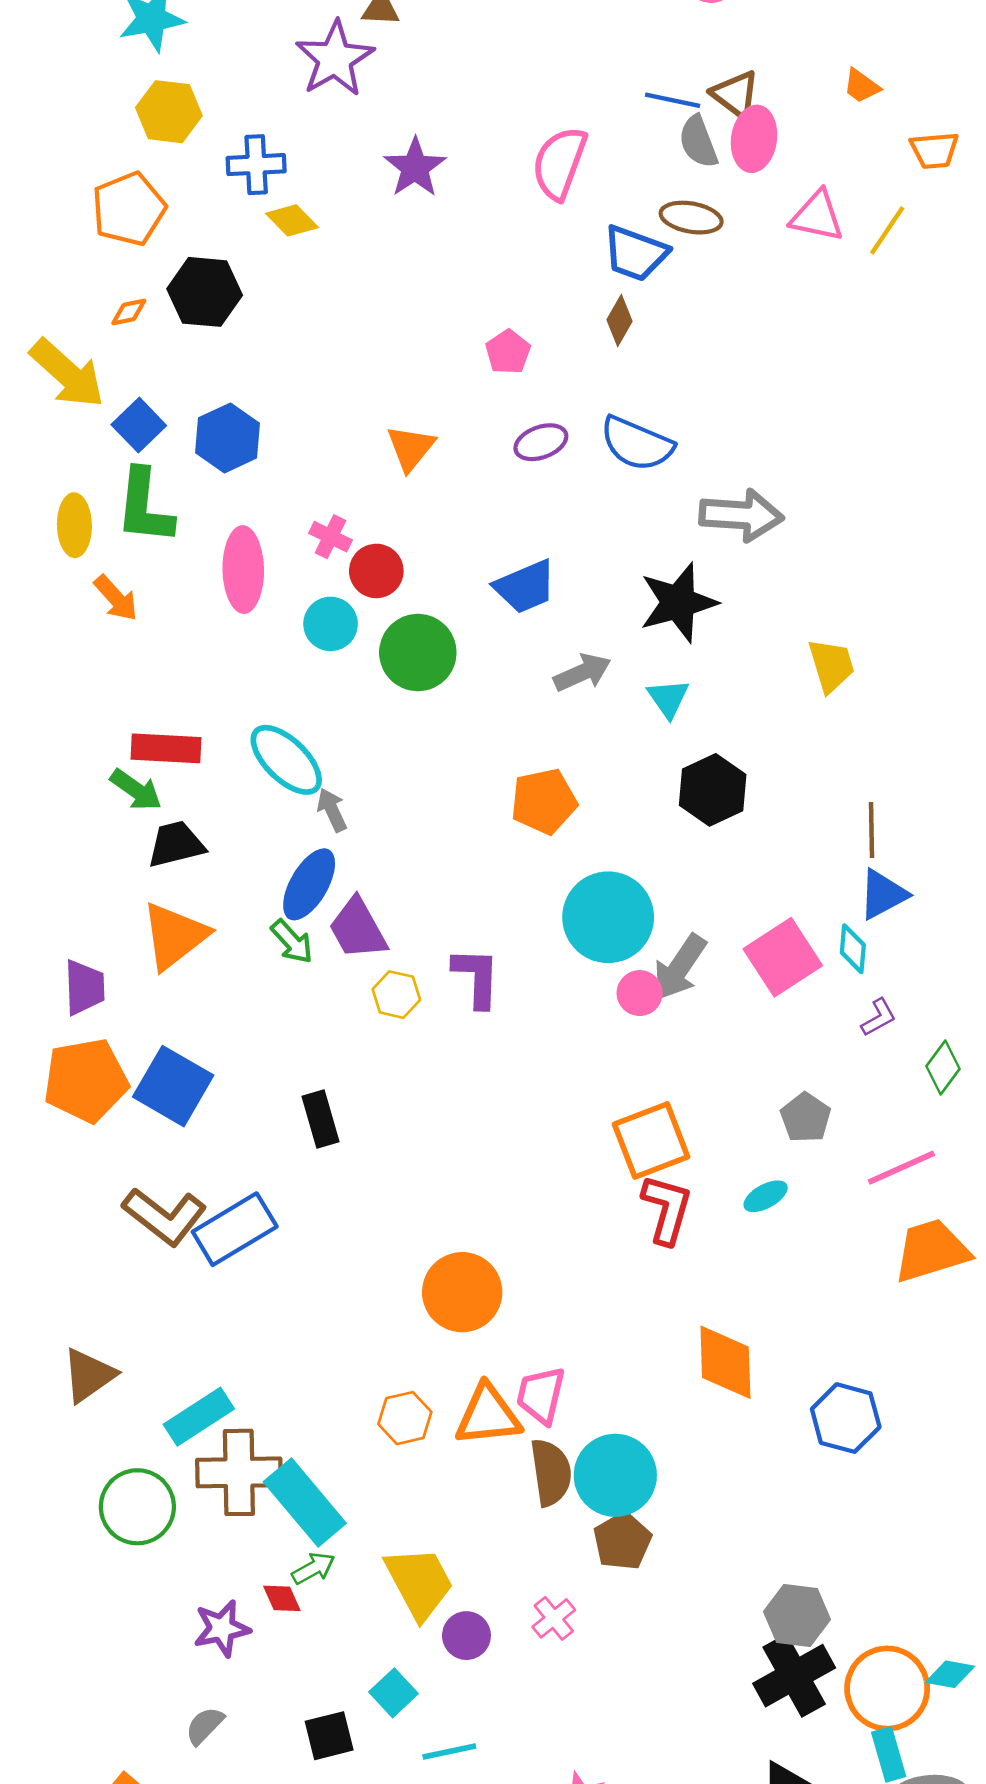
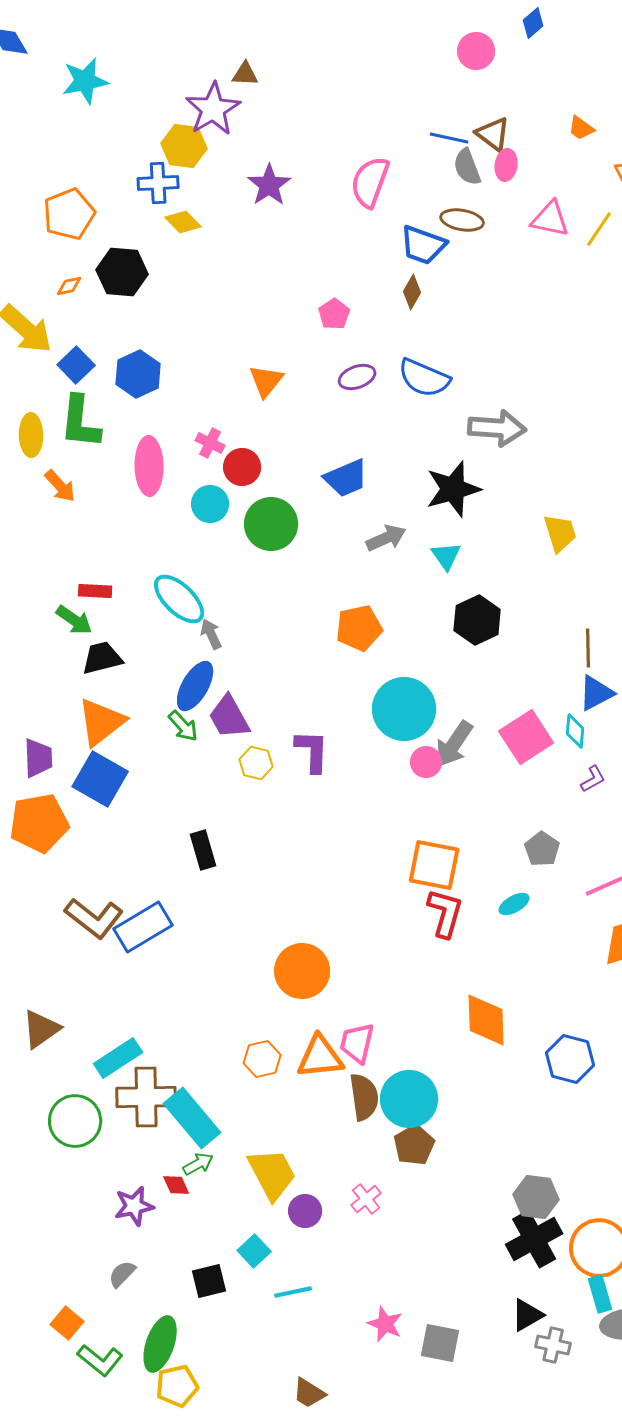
yellow hexagon: (169, 112) -> (184, 146), moved
pink ellipse: (754, 139) -> (506, 165), size x0.7
red rectangle: (166, 748) -> (95, 591), size x0.7
blue square: (173, 1086) -> (100, 779), moved
orange square: (651, 1140) -> (434, 865), turned 32

